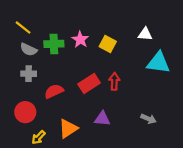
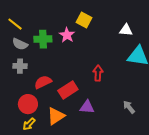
yellow square: (108, 44) -> (84, 20), moved
red rectangle: (89, 84) -> (68, 90), moved
red circle: (25, 112) -> (28, 104), moved
gray arrow: (148, 119) -> (129, 107), turned -152

